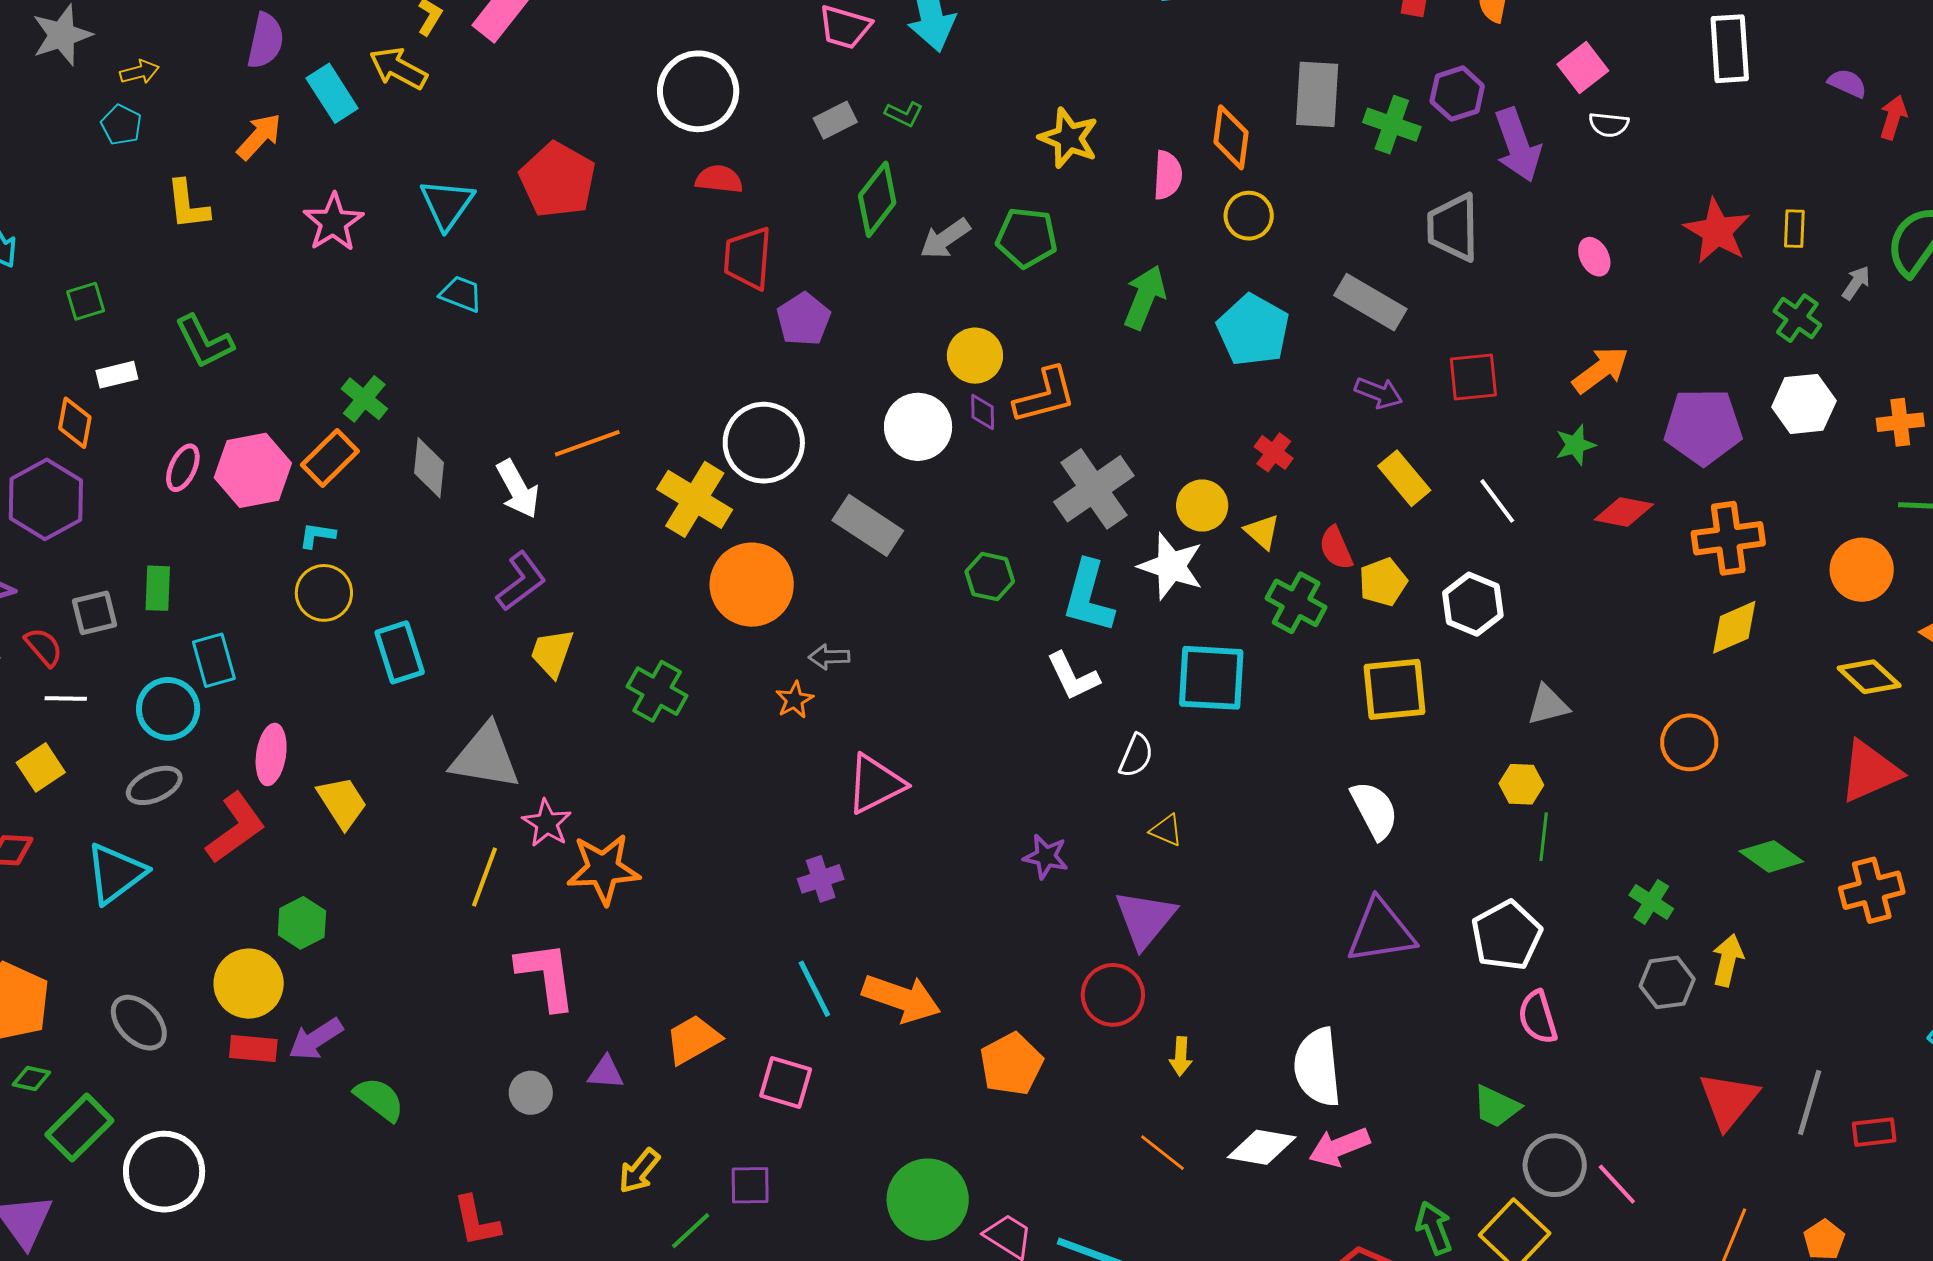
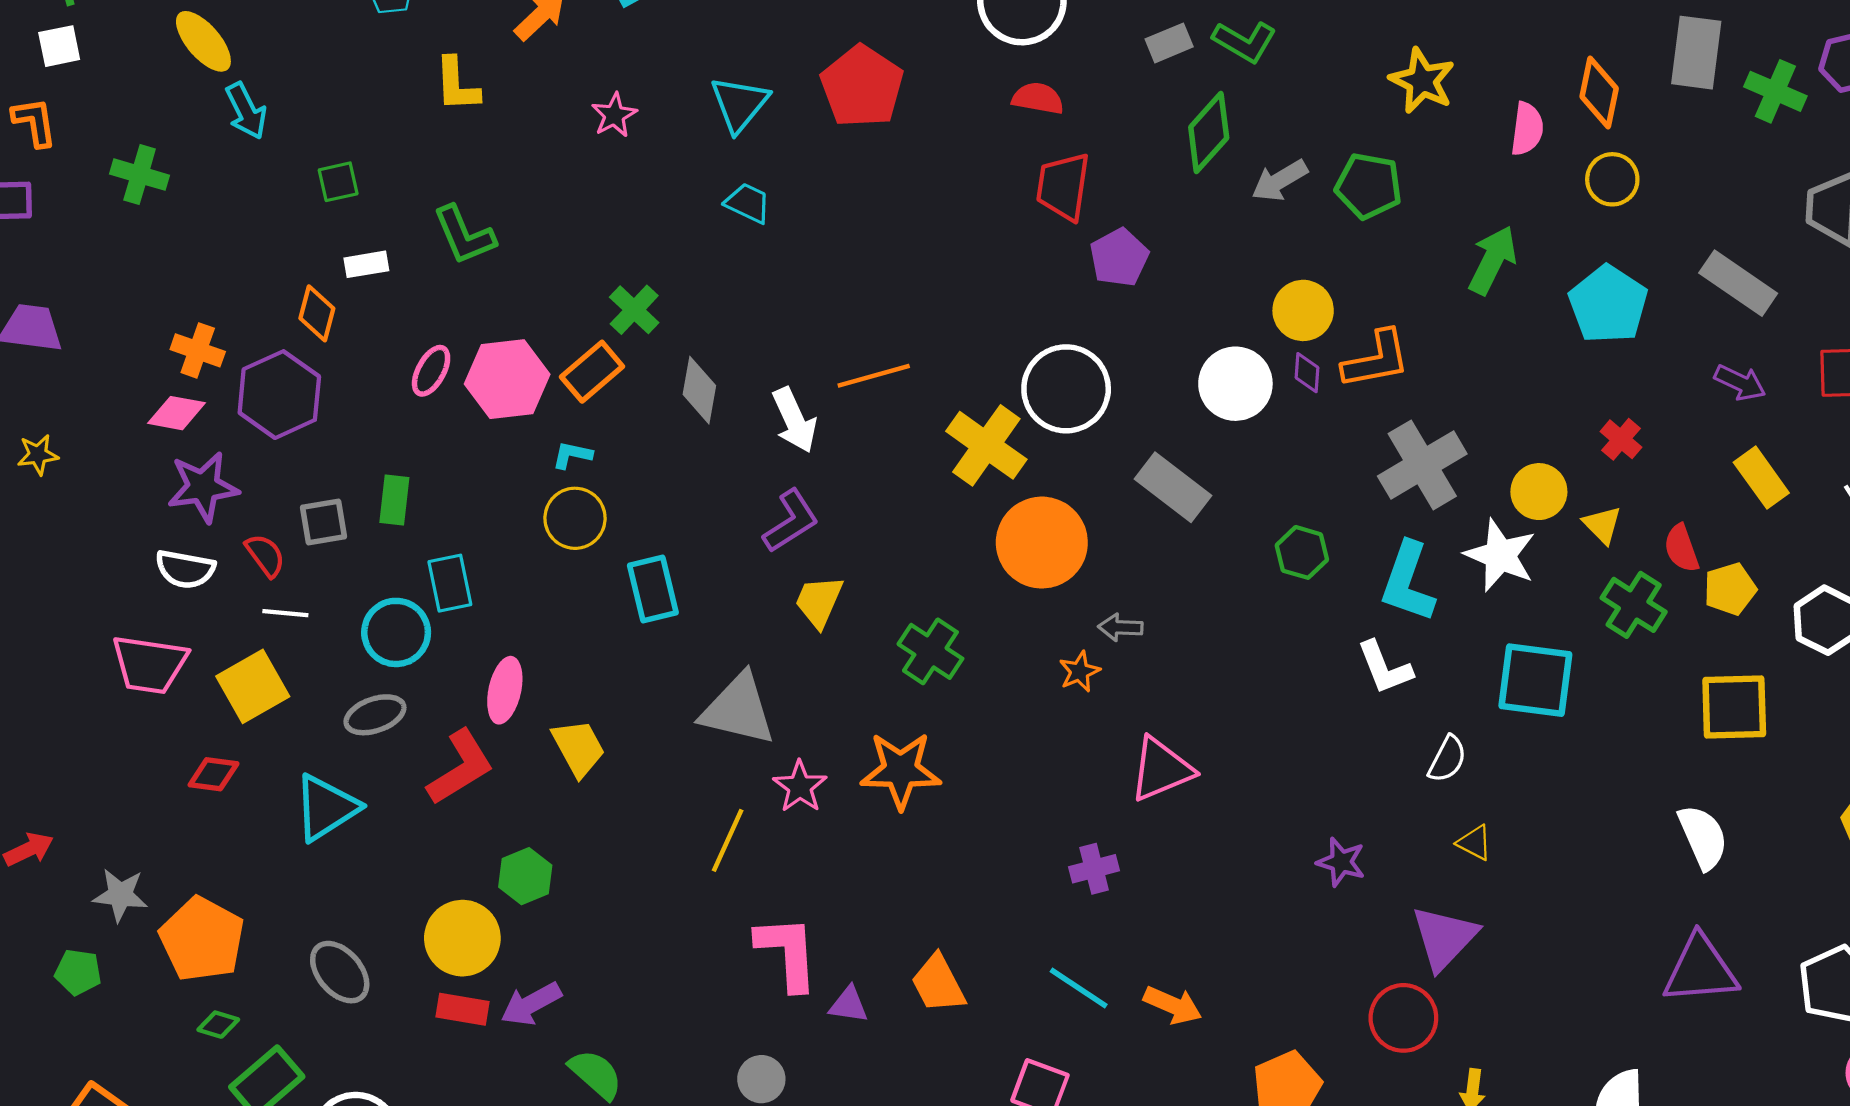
green L-shape: (904, 114) -> (1245, 42), size x1.5
pink star: (333, 222) -> (614, 115), size x0.7
yellow square: (41, 767) -> (253, 686), size x1.4
orange star: (603, 869) -> (901, 770), moved
cyan line: (814, 989) -> (1079, 988), turned -34
orange arrow: (901, 998) -> (1173, 1005), size x0.7
orange trapezoid: (693, 1040) -> (938, 984), moved, turned -92
purple triangle: (606, 1073) -> (849, 1005), moved

